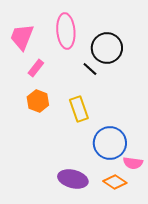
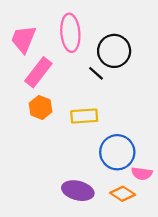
pink rectangle: (36, 68) -> (38, 72), size x1.6
yellow rectangle: (79, 109) -> (84, 116), turned -75

